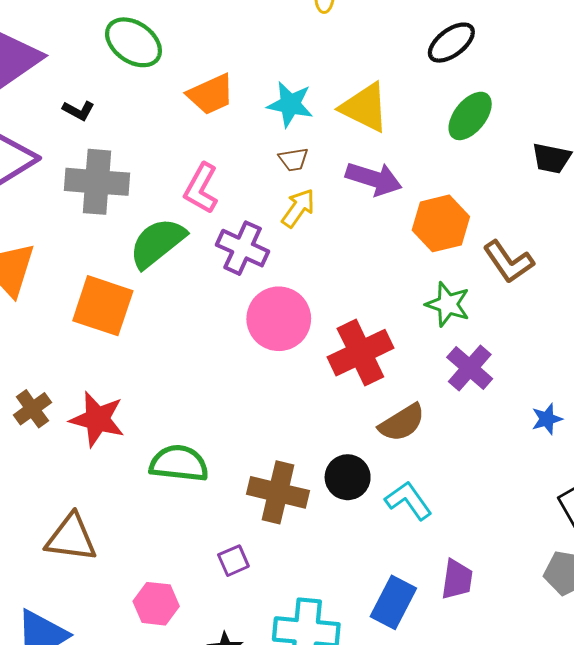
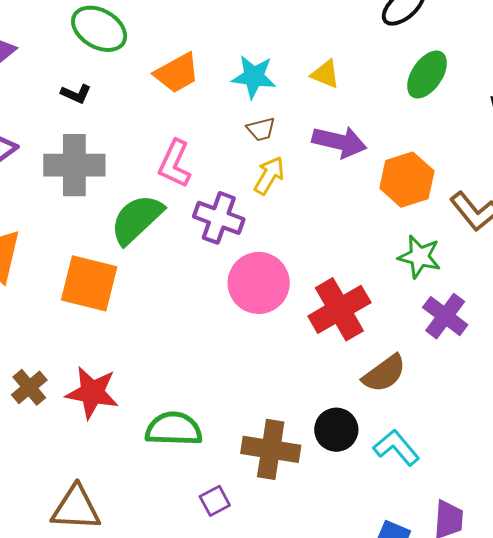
yellow triangle: (365, 107) -> (325, 74), size x0.6
black L-shape: (78, 110) -> (76, 94), moved
purple square: (233, 561) -> (215, 501), moved

